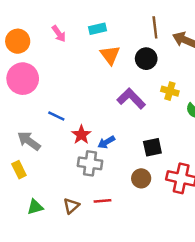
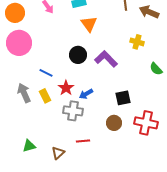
black circle: (146, 59) -> (78, 55), moved
yellow cross: (170, 91) -> (137, 42), moved
gray arrow: (29, 141) -> (24, 93), turned 30
yellow rectangle: (19, 170) -> (45, 96), moved
brown triangle: (71, 206) -> (58, 153), moved

